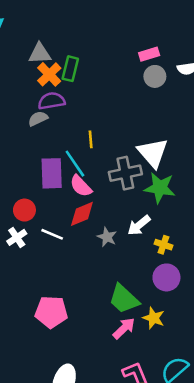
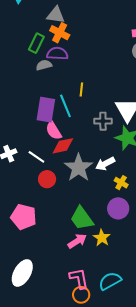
green rectangle: (70, 69) -> (36, 43), moved
orange cross: (49, 74) -> (60, 33), turned -30
gray cross: (125, 173) -> (103, 121), size x0.7
pink semicircle: (81, 186) -> (54, 131), moved
red circle: (24, 210) -> (47, 179), moved
gray star: (107, 237) -> (79, 168), size x1.8

